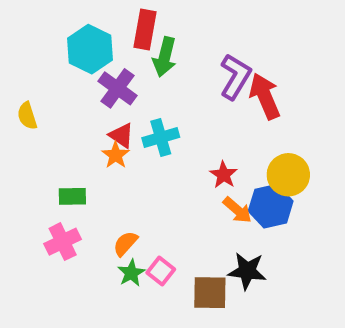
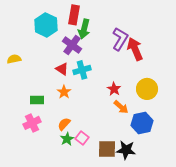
purple cross: (118, 88) -> (72, 45), moved
yellow semicircle: (27, 116) -> (14, 59), turned 96
orange star: (116, 155) -> (64, 92), moved
blue hexagon: (271, 206) -> (142, 123), moved
black star: (247, 271) -> (126, 150), moved

